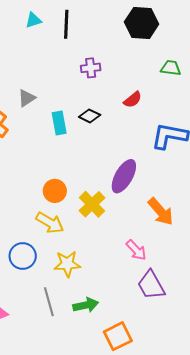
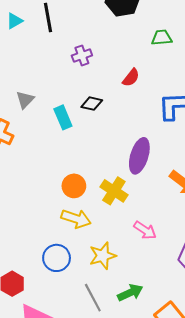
pink arrow: (136, 250) -> (145, 230), moved

